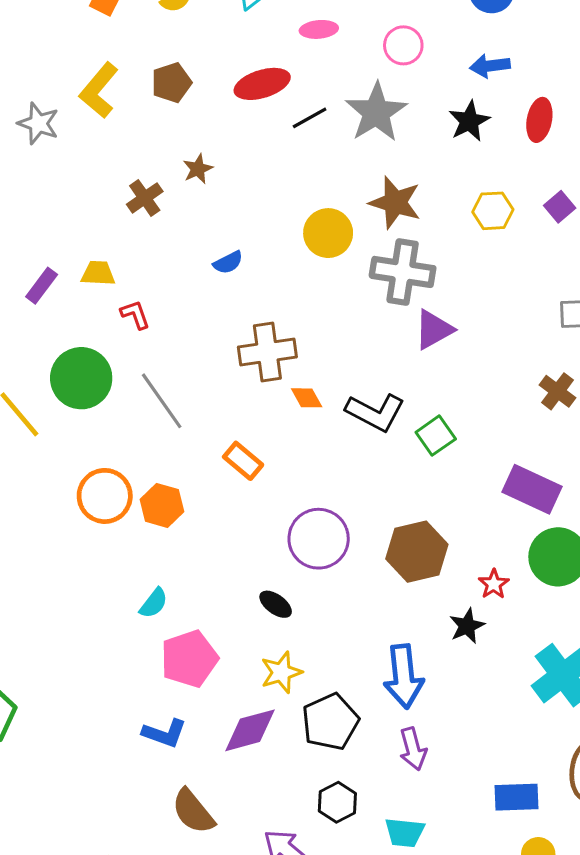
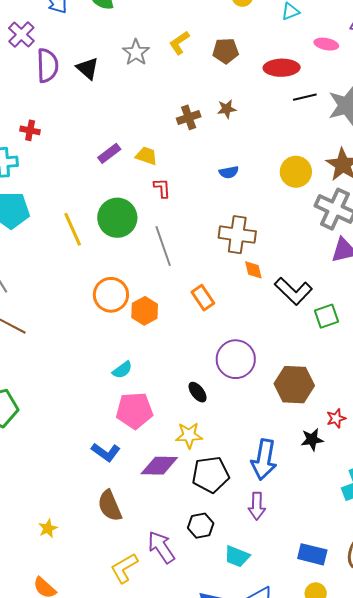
yellow L-shape: (99, 90) -> (179, 43), size x0.7

